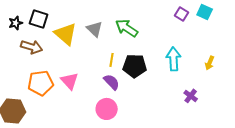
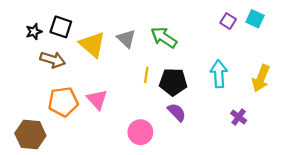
yellow arrow: (210, 63) -> (261, 78), size x1.6
purple semicircle: (112, 82) -> (177, 112), moved

